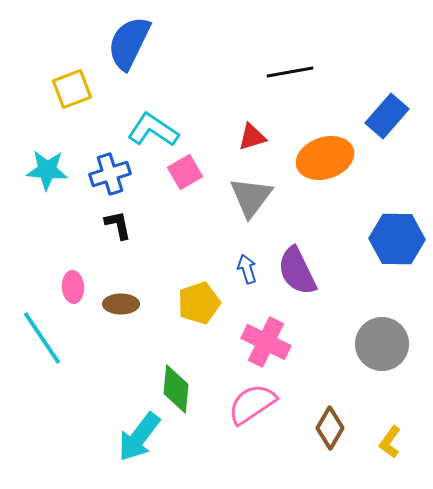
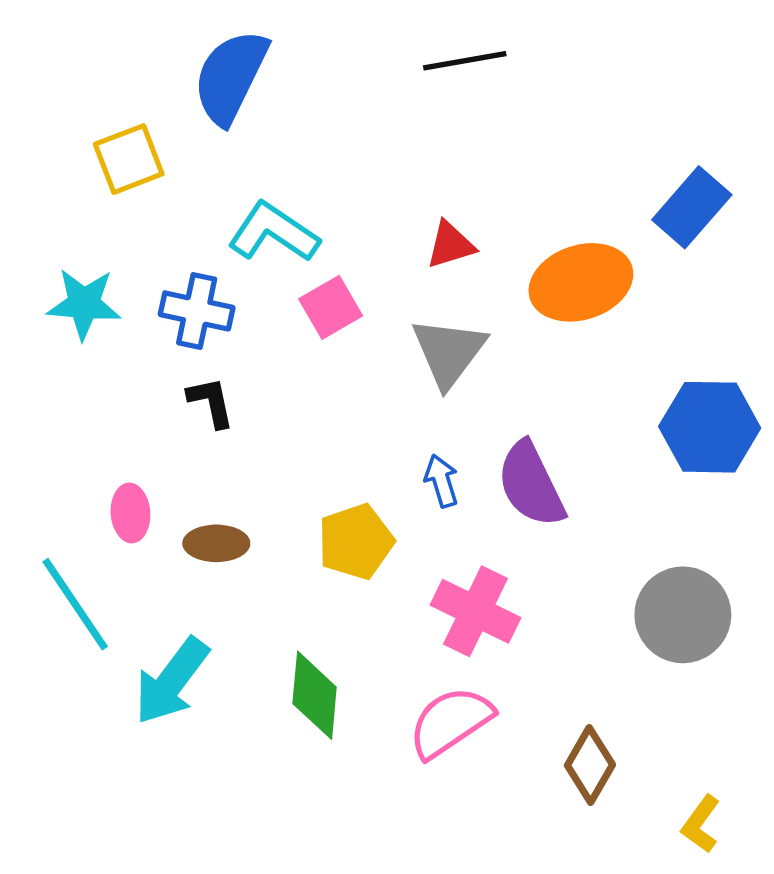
black line: (290, 72) -> (465, 61), moved
blue cross: (110, 174) -> (197, 311), turned 30
cyan arrow: (139, 437) -> (172, 681), moved
yellow L-shape: (390, 442) -> (701, 824), moved

